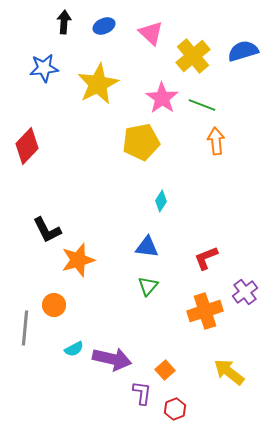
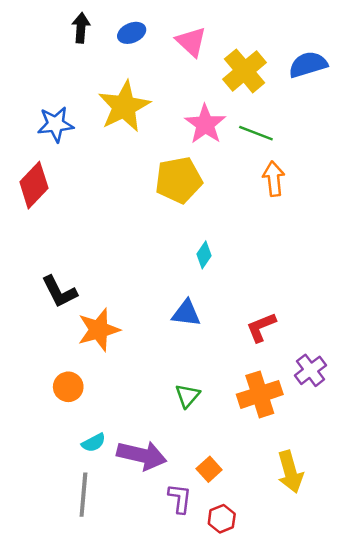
blue star: (44, 68) -> (56, 124), moved
green triangle: (148, 286) -> (187, 396), moved
gray line: (25, 328) -> (83, 495), moved
yellow arrow: (229, 372) -> (290, 472), turned -144

